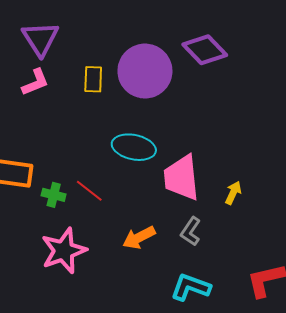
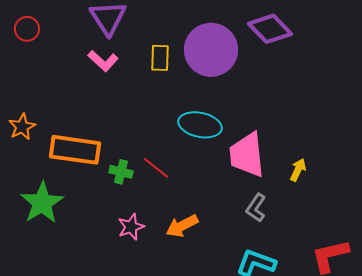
pink L-shape: (35, 82) -> (103, 61), turned 64
orange arrow: (139, 237) -> (182, 226), moved
pink star: (64, 251) -> (131, 227), size x0.6

